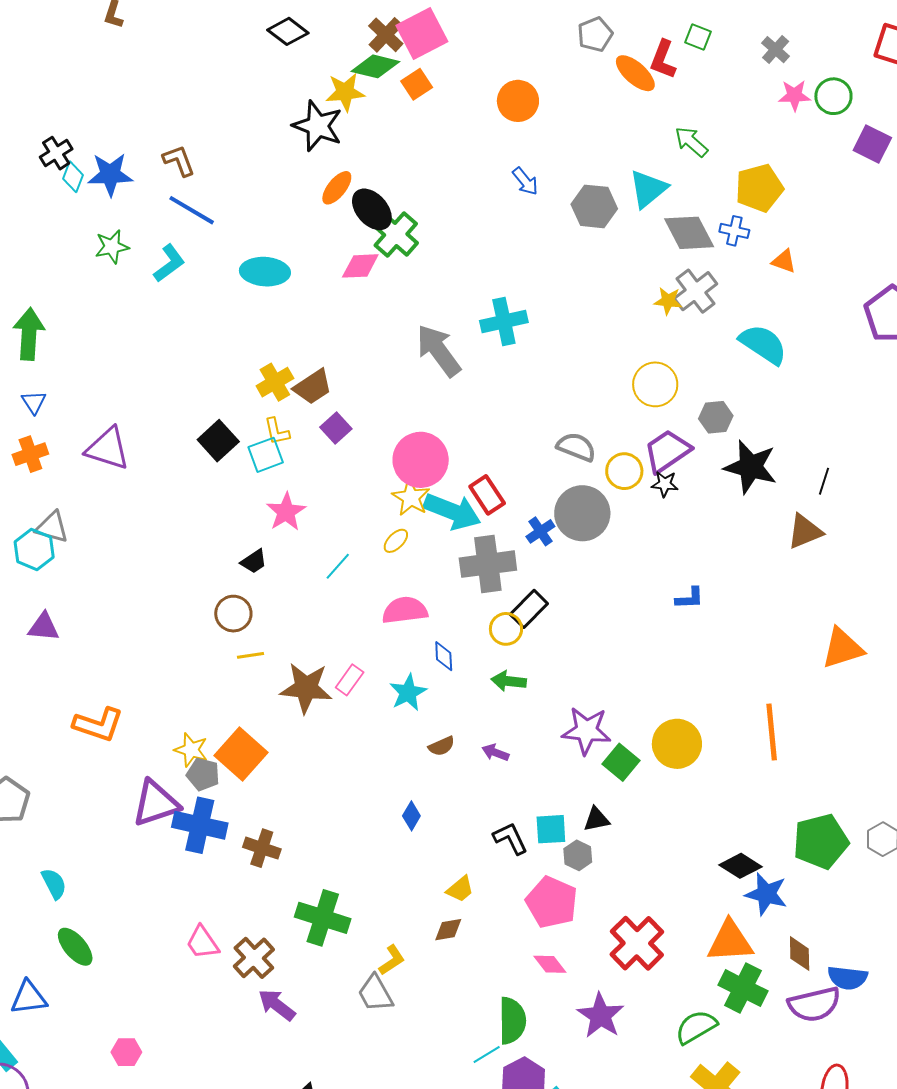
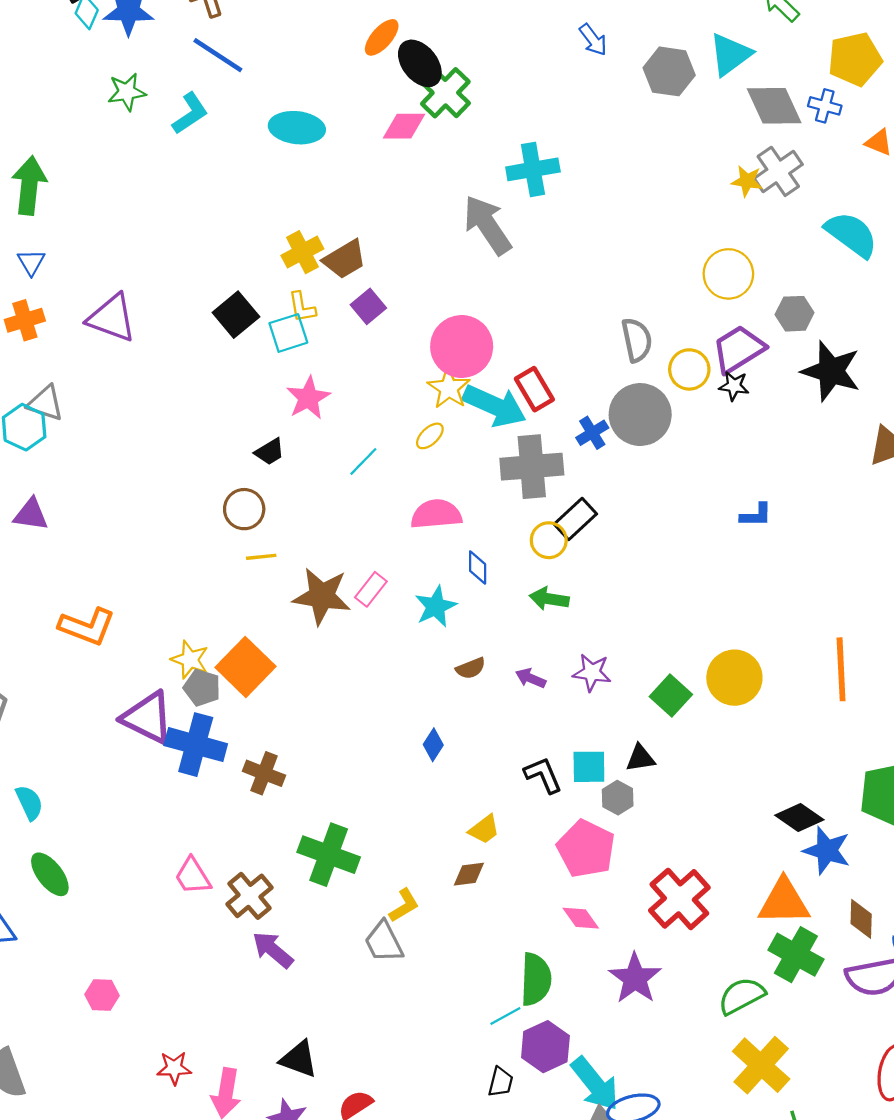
cyan cross: (504, 322) -> (533, 169), moved
gray semicircle: (576, 447) -> (637, 340), turned 54
purple star: (586, 731) -> (592, 673), moved, size x0.7
purple triangle: (156, 803) -> (147, 718), turned 42

